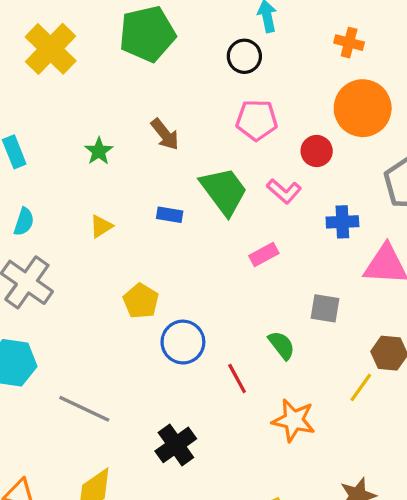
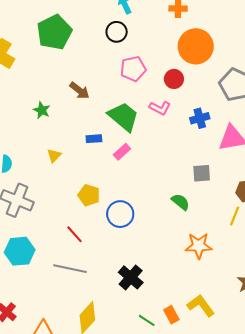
pink rectangle: (264, 255) -> (122, 152), moved
red line: (237, 379) -> (75, 234), moved

